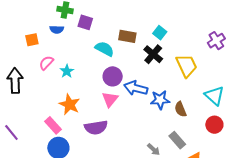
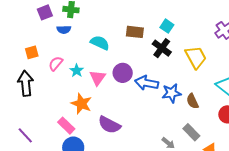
purple square: (85, 22) -> (45, 12), moved, turned -35
orange square: (32, 40) -> (32, 52), moved
cyan semicircle: (104, 49) -> (100, 43), moved
pink triangle: (110, 99) -> (98, 78), moved
purple semicircle: (96, 127) -> (109, 125), turned 40

